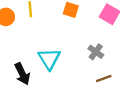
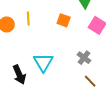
brown line: (104, 79) -> (90, 81), turned 64

